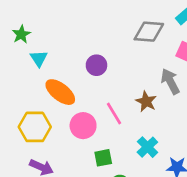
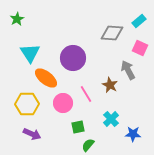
green star: (21, 34) -> (17, 19), moved
cyan triangle: (39, 59) -> (30, 53), size x1.5
purple circle: (96, 65) -> (73, 58), size x1.6

